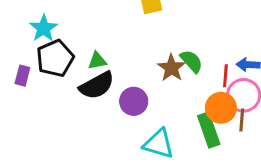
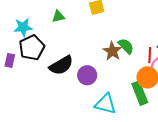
cyan star: (44, 28) -> (23, 27), turned 30
green triangle: (97, 61) -> (58, 16), moved

